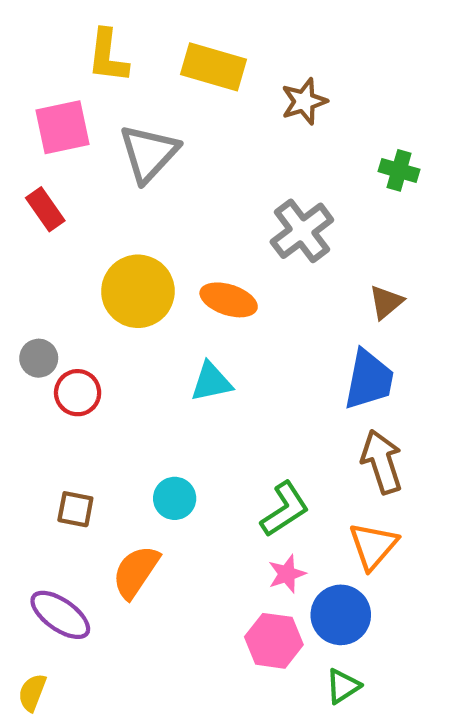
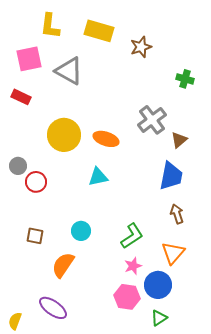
gray triangle: (149, 153) -> (69, 71), turned -44
red rectangle: (45, 209) -> (21, 97), turned -30
gray cross: (302, 231) -> (152, 120), moved
brown arrow: (382, 462) -> (177, 214), size x0.7
purple ellipse: (60, 615) -> (53, 308), moved

